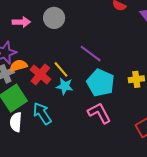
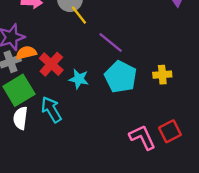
yellow line: (61, 69) -> (79, 15), moved
pink L-shape: (99, 113) -> (142, 137), moved

